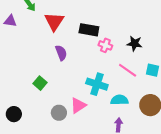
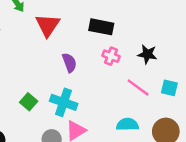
black rectangle: (89, 30) -> (101, 27), moved
purple semicircle: (61, 53) -> (69, 63), moved
cyan cross: (97, 84) -> (64, 102), moved

